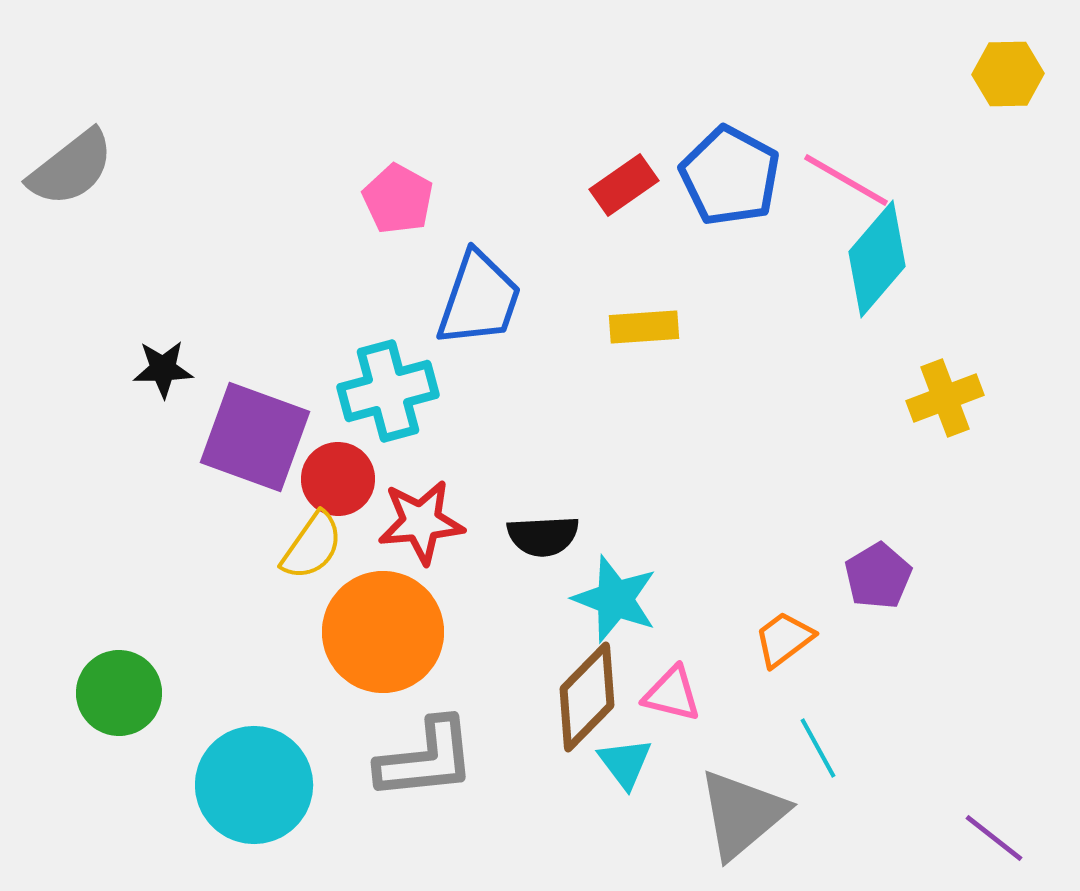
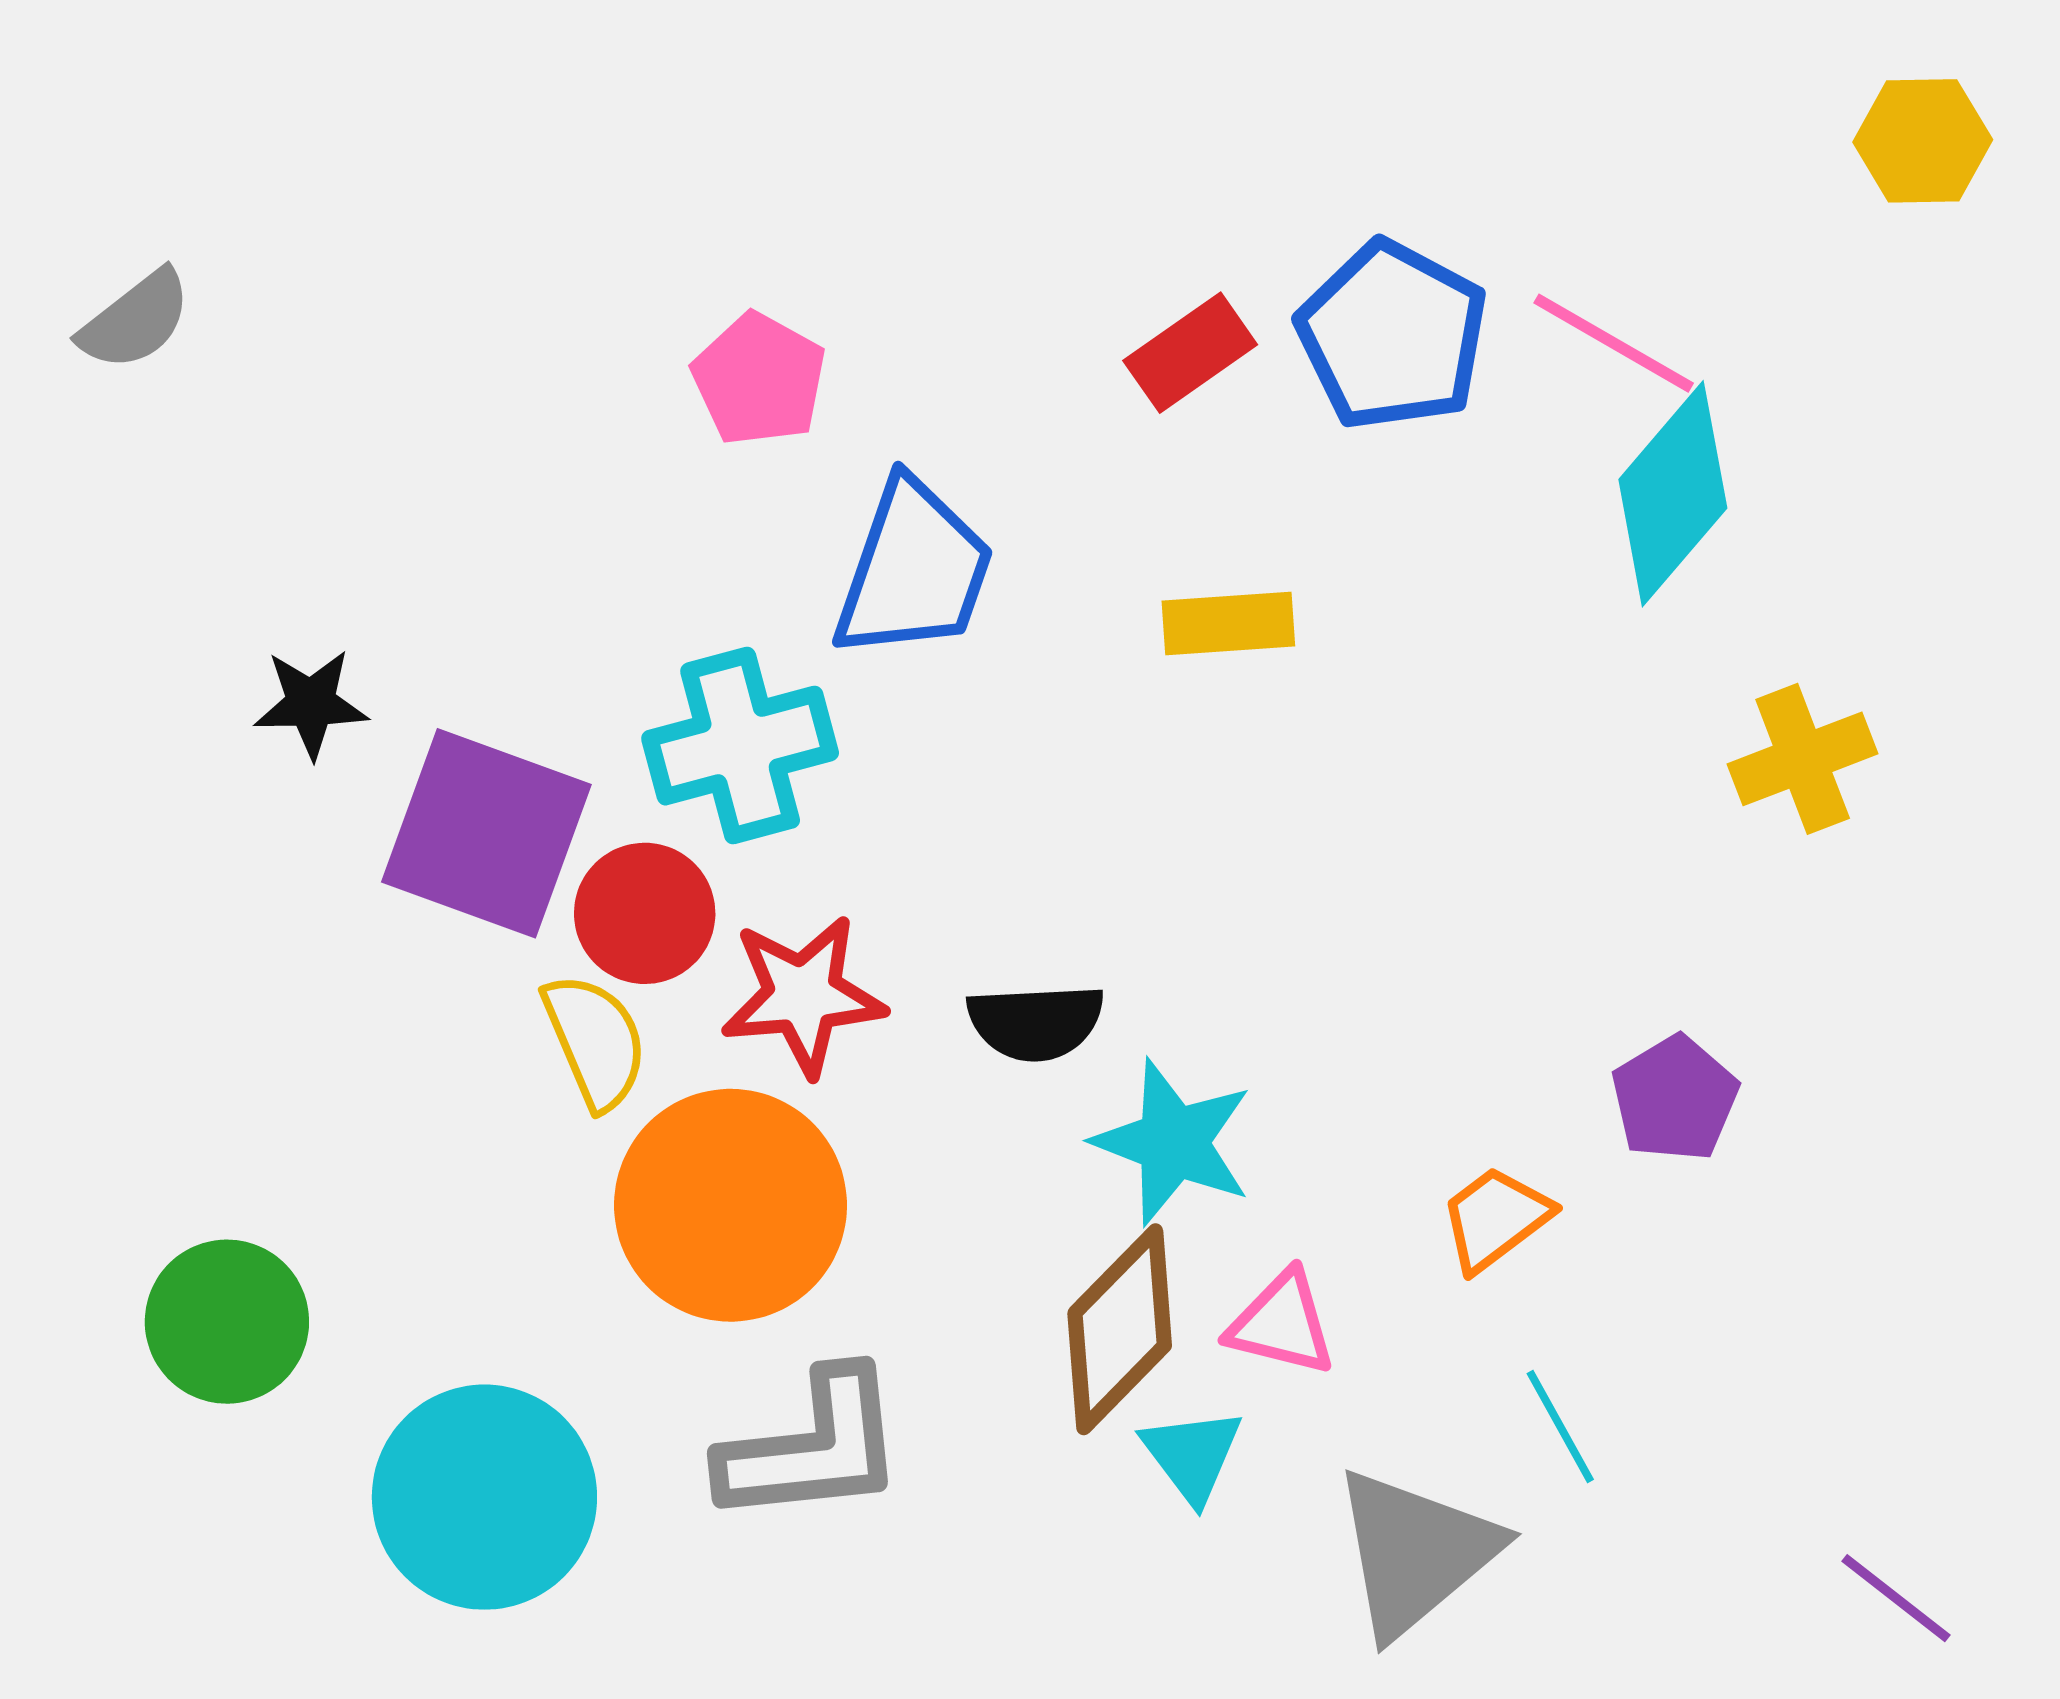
gray semicircle: (71, 168) -> (135, 320), size x0.7
yellow semicircle: (312, 546) -> (595, 1041), turned -58

